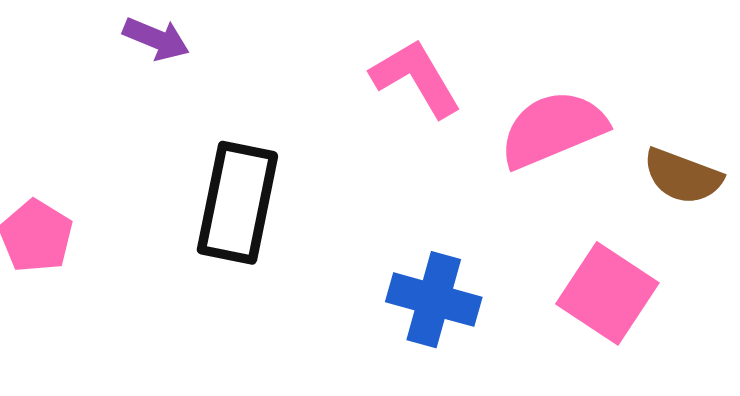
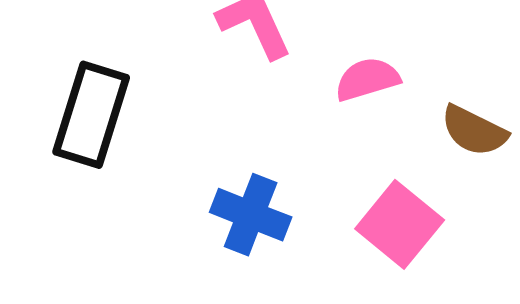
pink semicircle: (553, 129) -> (367, 79), size x0.7

